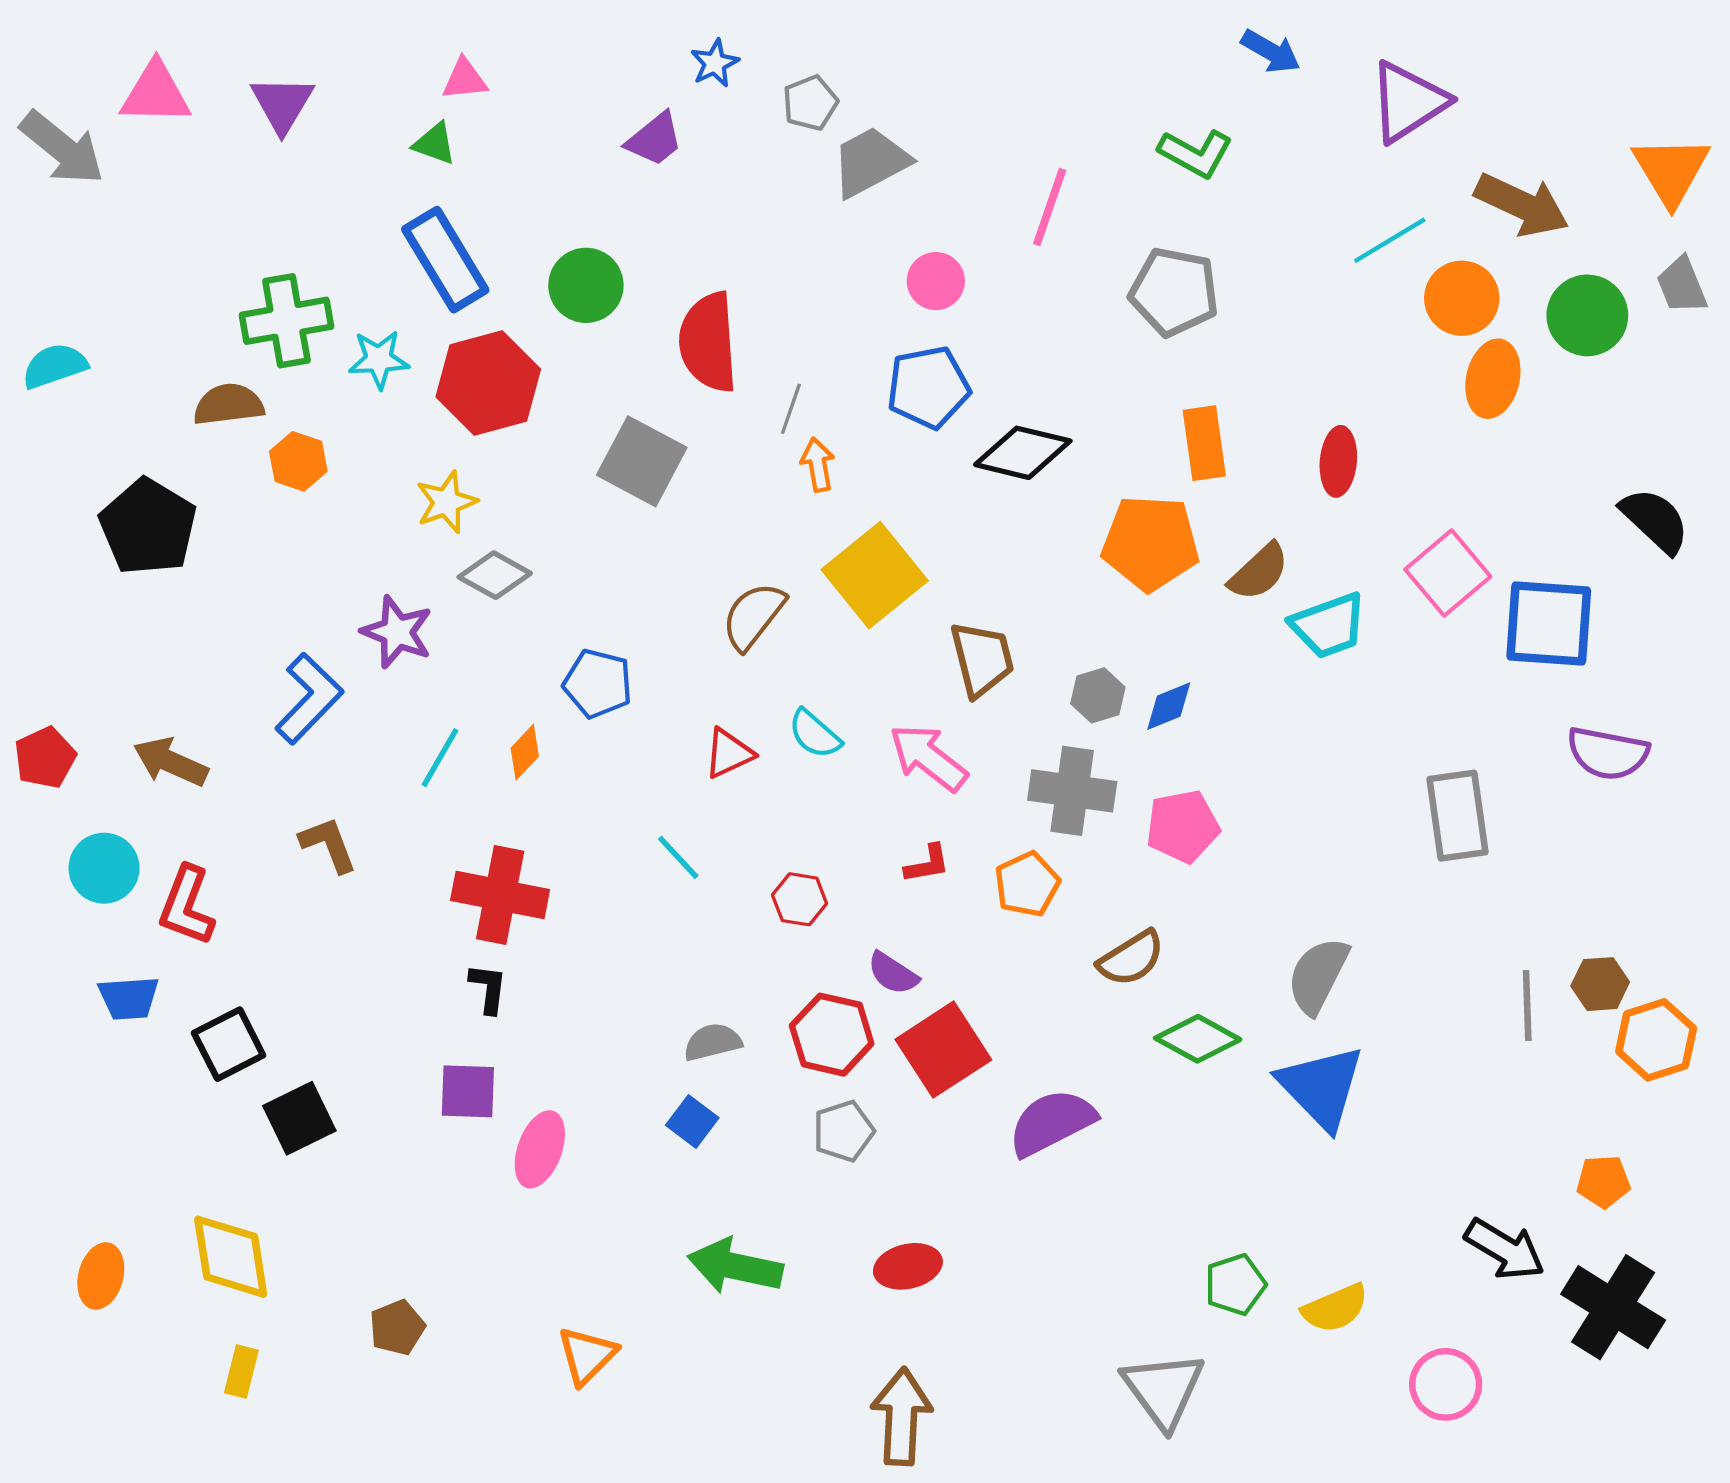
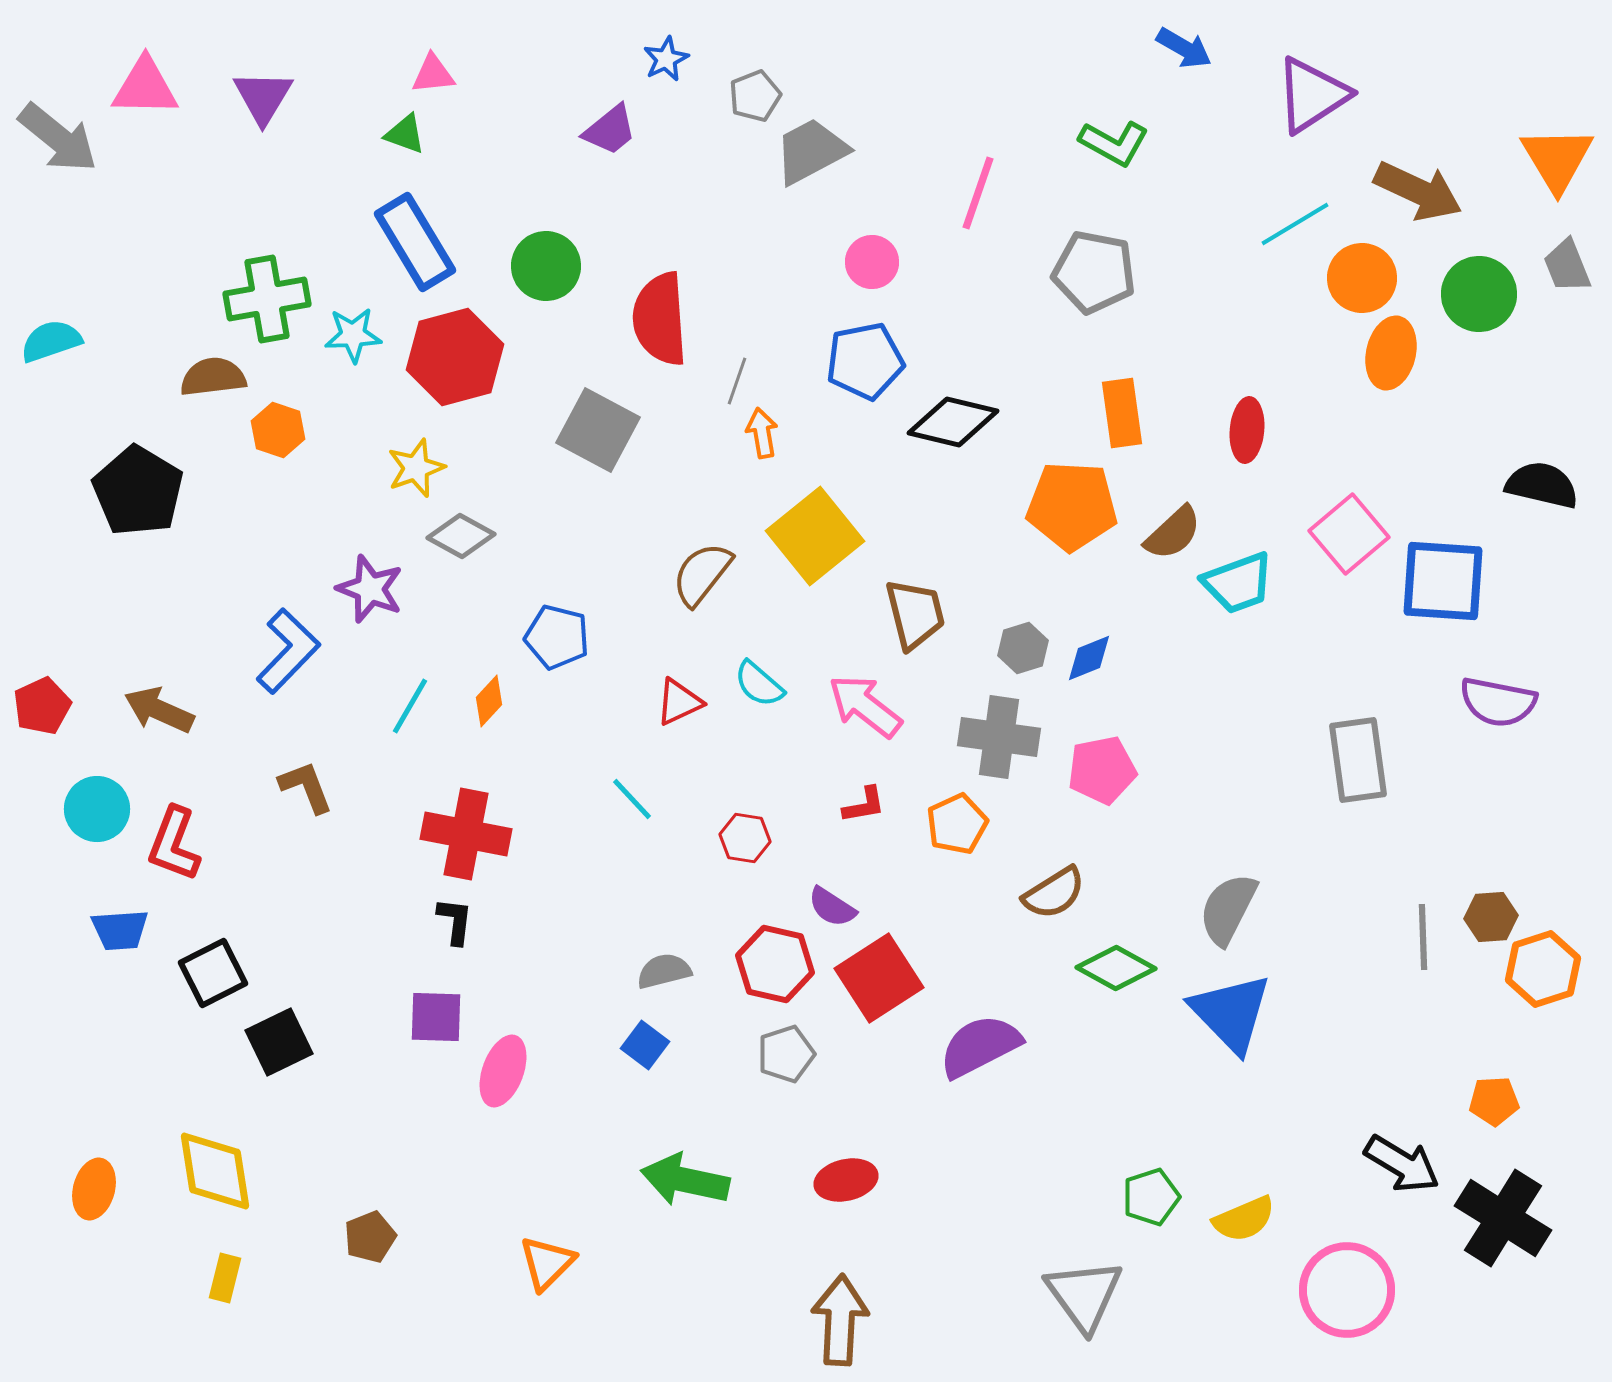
black semicircle: (1655, 520) -> (1542, 485), turned -30
pink circle: (1446, 1384) -> (1347, 1290), size x1.4

